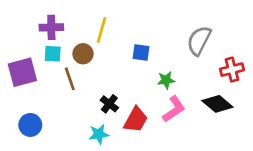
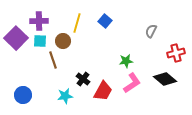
gray semicircle: (199, 41) -> (151, 31), size x0.6
blue square: (141, 52) -> (105, 21), moved, turned 32
purple square: (22, 72) -> (16, 38), moved, turned -30
cyan star: (99, 134) -> (65, 96), moved

